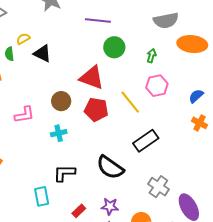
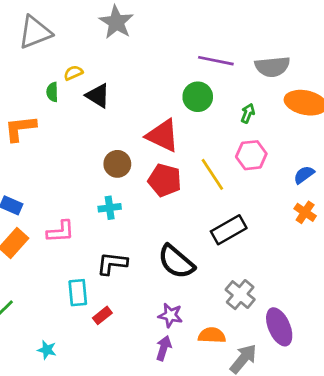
purple line: (98, 21) -> (216, 61), moved
pink L-shape: (24, 115) -> (61, 232), moved
red rectangle: (79, 211) -> (102, 315), moved

